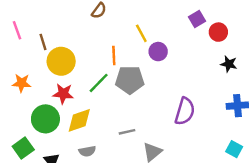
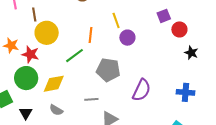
black star: (229, 64) -> (191, 53), moved
gray pentagon: (130, 80) -> (108, 70), moved
red star: (63, 94) -> (30, 54), moved
gray semicircle: (87, 151) -> (56, 110), turned 32

